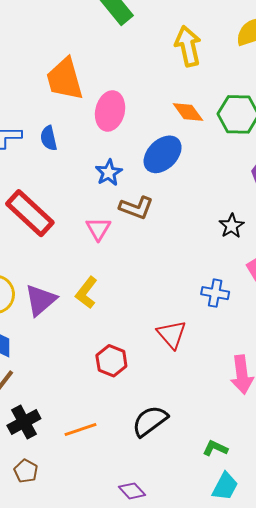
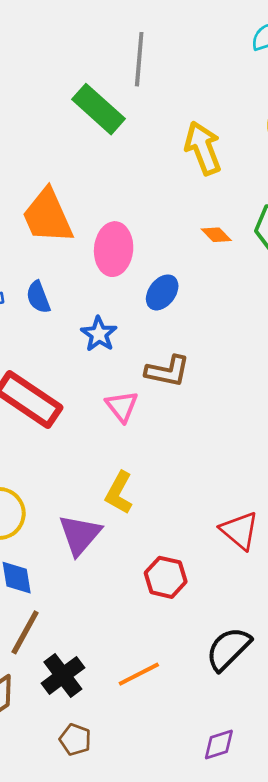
orange diamond: (188, 112) -> (216, 235), size x0.7
blue ellipse: (163, 154) -> (162, 292), moved, size x0.7
blue star: (109, 173) -> (99, 334), moved
purple triangle: (41, 300) -> (80, 535), moved
purple diamond: (132, 491) -> (219, 745), turned -56

